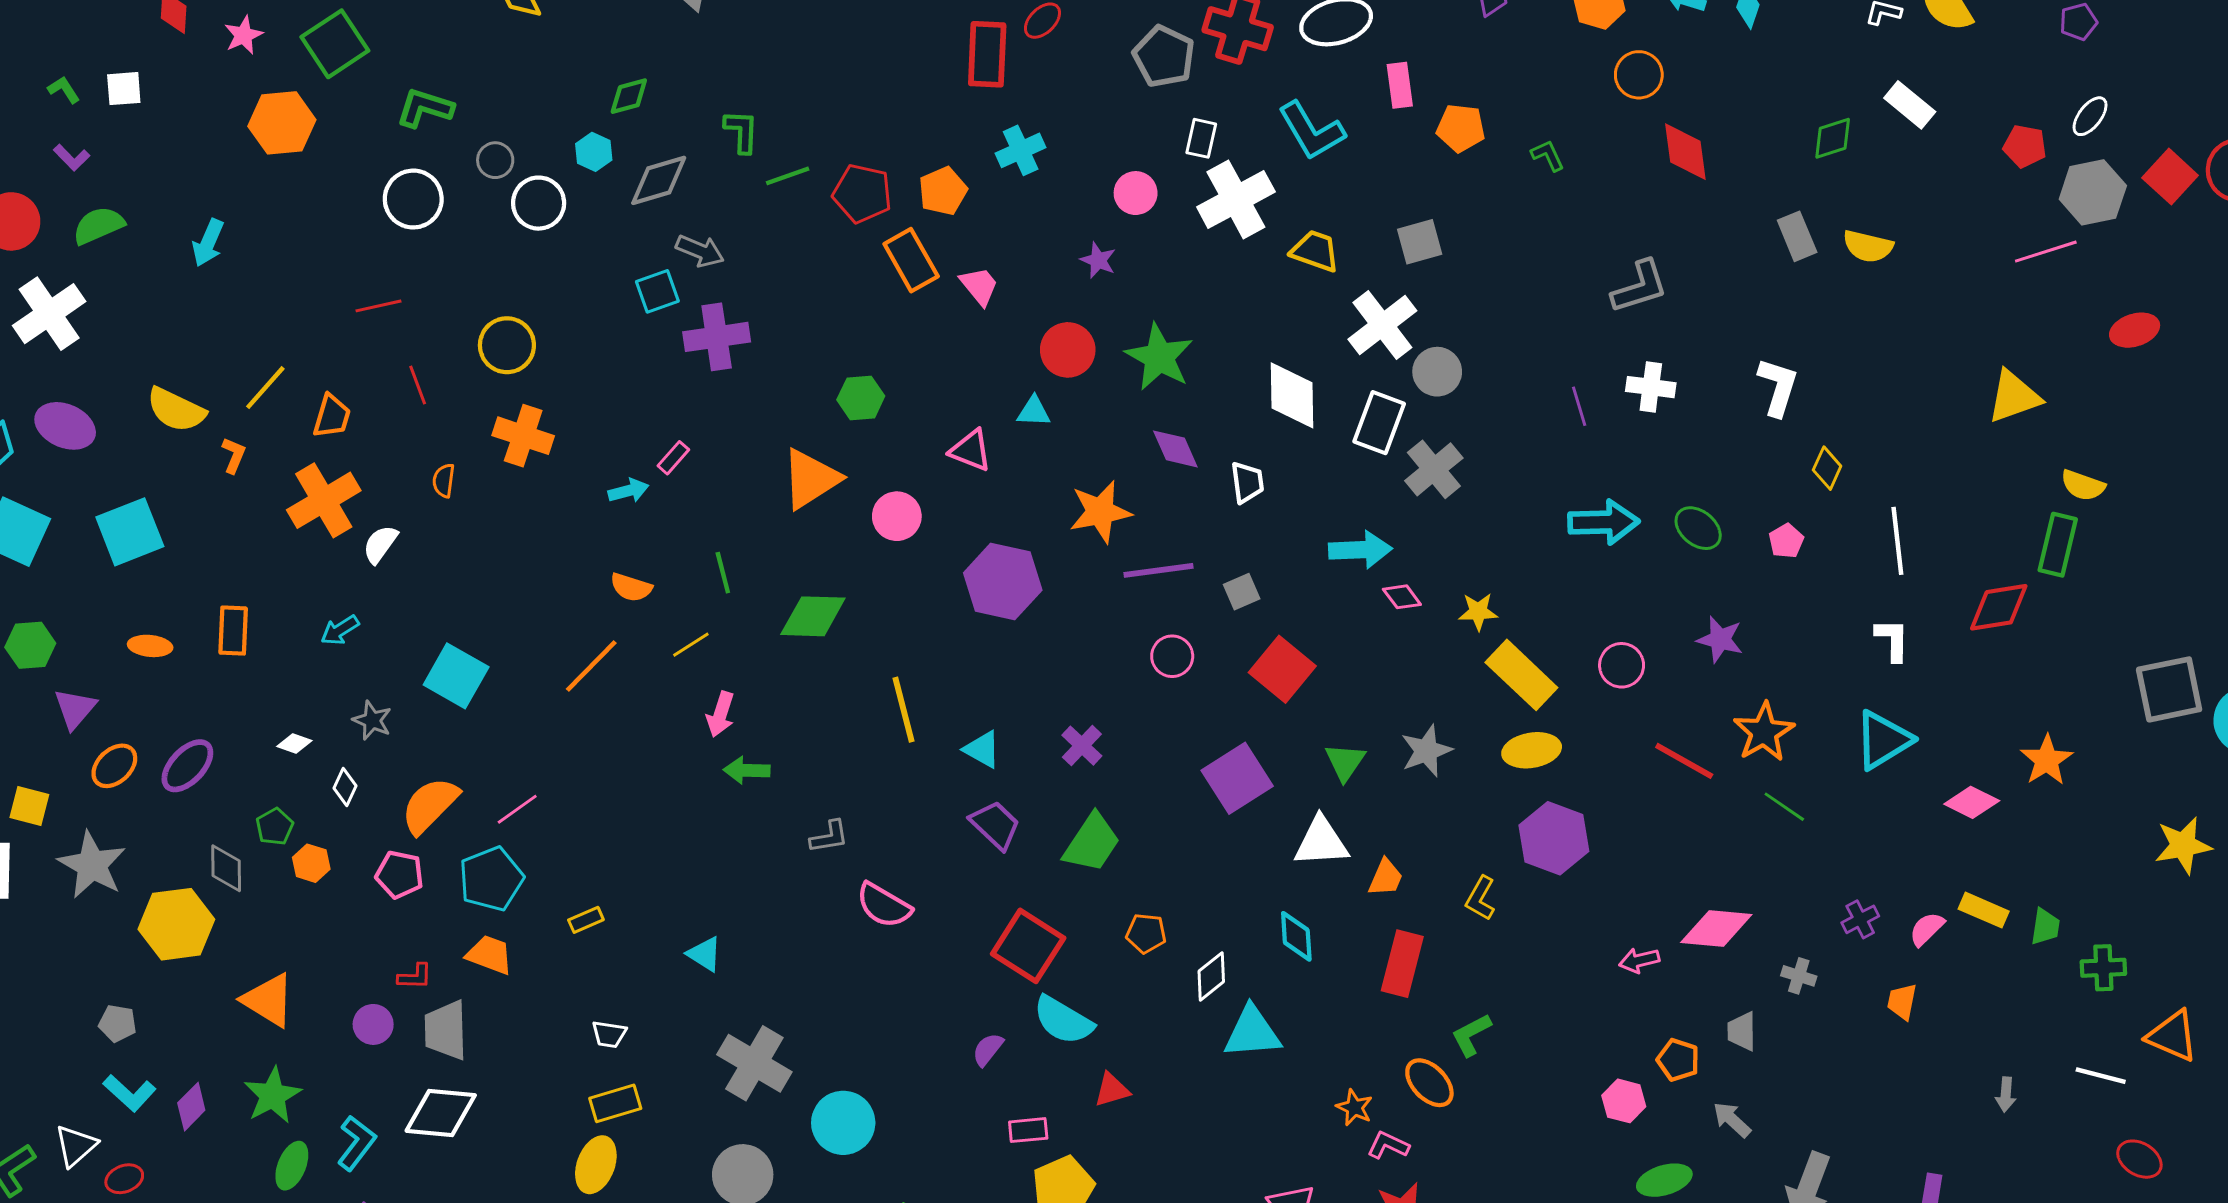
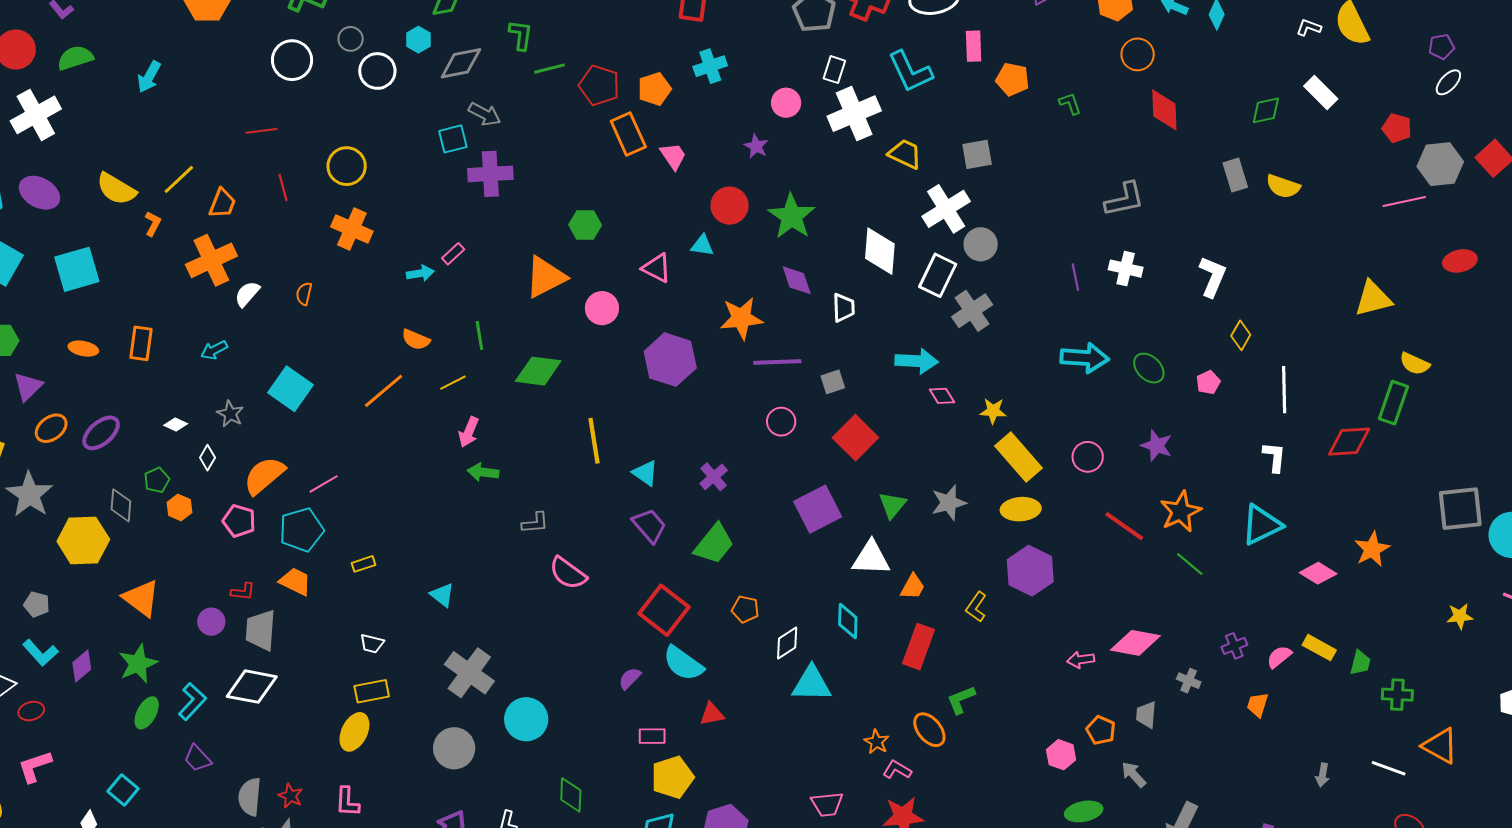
white ellipse: (2090, 116) -> (1448, 82), moved
orange semicircle: (444, 481) -> (304, 294), moved
yellow star: (2183, 845) -> (1460, 616), size x0.7

